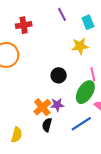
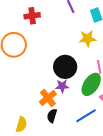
black circle: (59, 75) -> (65, 67), size x1.5
purple star: (57, 105) -> (62, 86), moved

